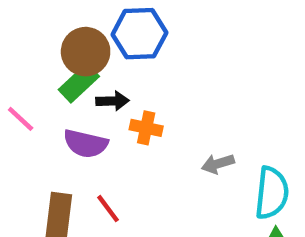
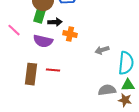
green rectangle: (79, 83) -> (40, 14), turned -30
red line: (108, 209) -> (53, 70), turned -48

